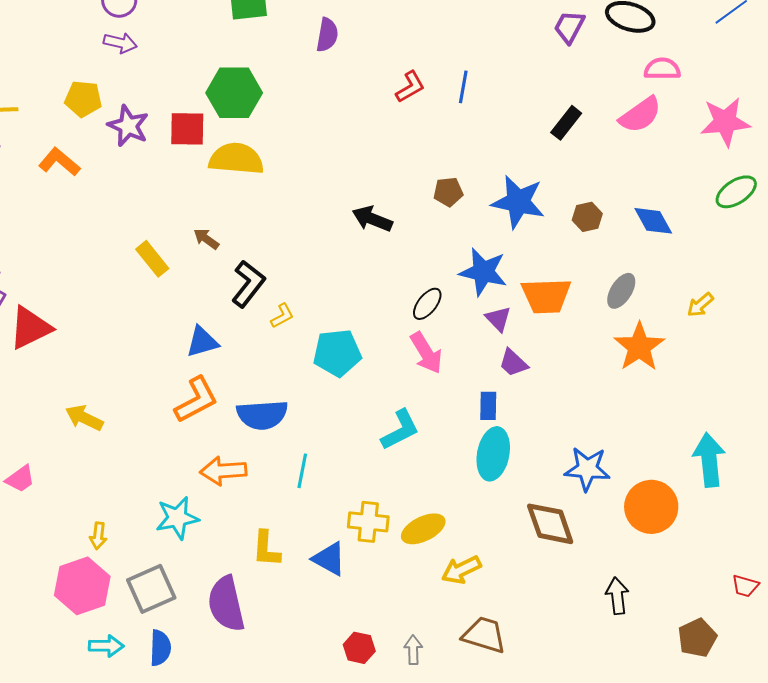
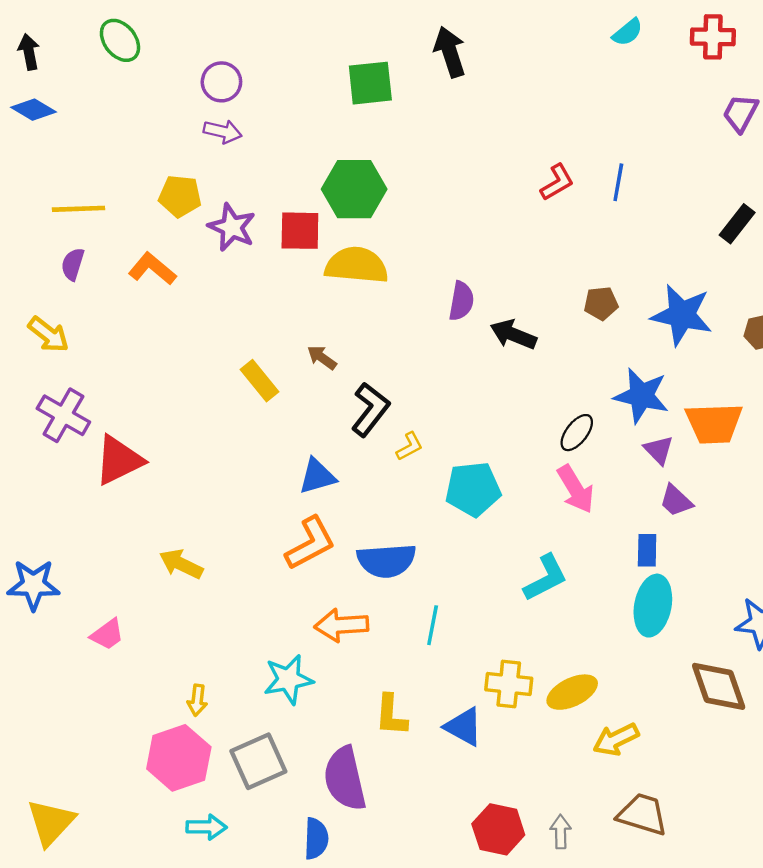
purple semicircle: (327, 35) -> (461, 301), moved
blue semicircle: (160, 648) -> (316, 839), moved
red hexagon: (359, 648) -> (498, 829), size x1.4

